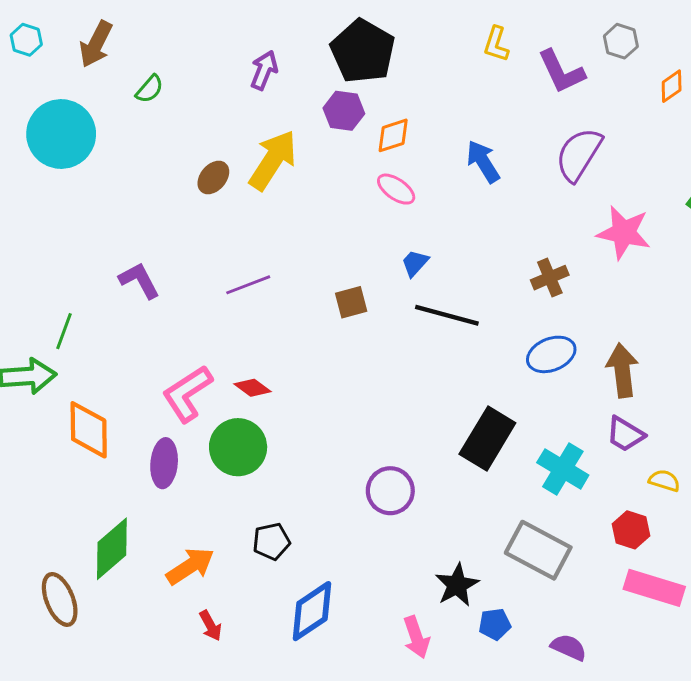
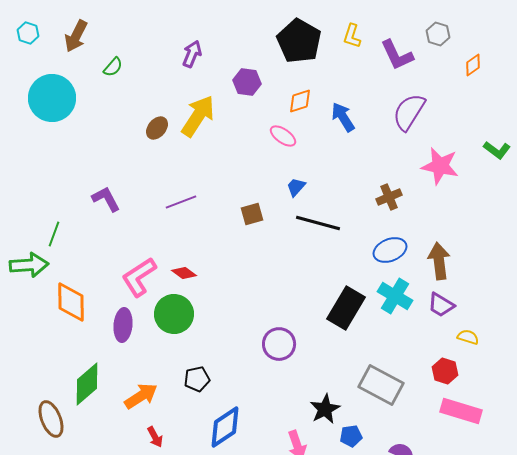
black pentagon: (363, 51) -> (299, 41), moved
orange diamond: (393, 135) -> (300, 101), moved
cyan cross: (563, 469) -> (395, 296), moved

